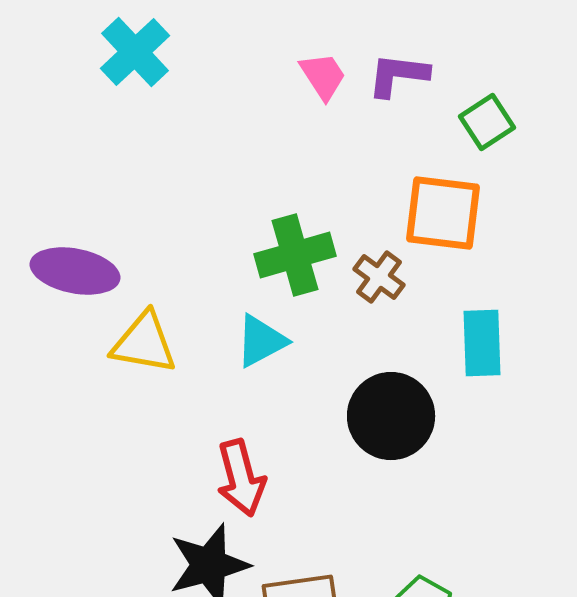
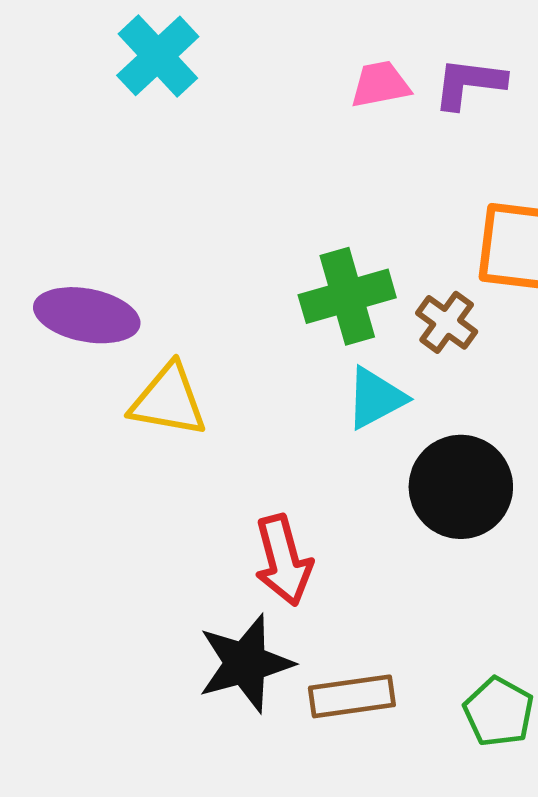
pink trapezoid: (323, 76) -> (380, 84), turned -68
cyan triangle: (261, 341) -> (376, 398), moved

